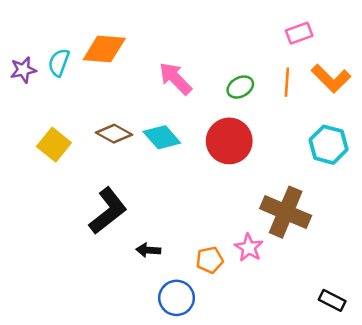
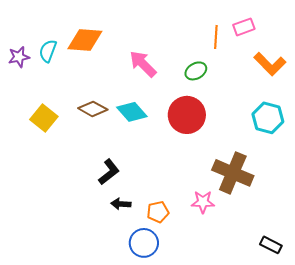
orange line: (287, 82) -> (216, 37), moved
black L-shape: (108, 211) -> (109, 172), moved, size x0.7
pink star: (249, 248) -> (203, 202), turned -30
orange pentagon: (210, 260) -> (158, 212), moved

